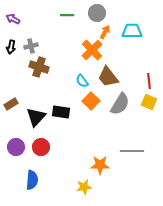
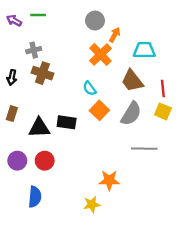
gray circle: (97, 13) -> (95, 21), moved
green line: (67, 15) -> (38, 15), moved
cyan trapezoid: (132, 31) -> (144, 50), moved
black arrow: (11, 47) -> (12, 77), moved
brown trapezoid: (108, 77) -> (132, 81), moved
brown rectangle: (11, 104) -> (12, 114), turned -40
black triangle: (36, 117) -> (39, 128), turned 45
gray line: (132, 151) -> (144, 149), moved

